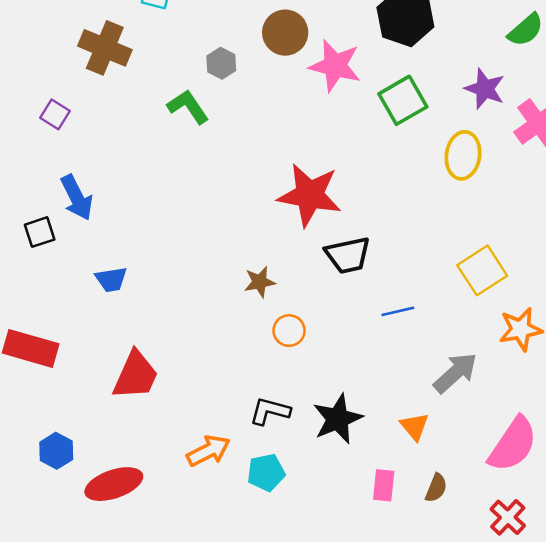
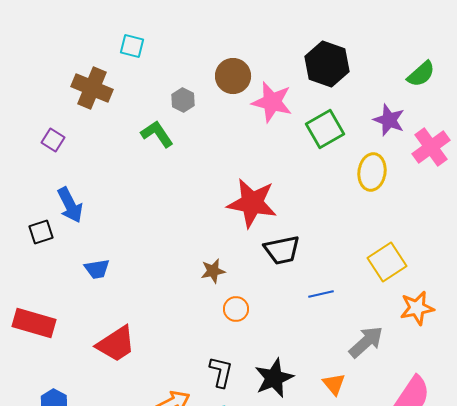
red trapezoid: (136, 375) -> (116, 344), turned 33
black L-shape: (270, 411) -> (221, 372), turned 88

